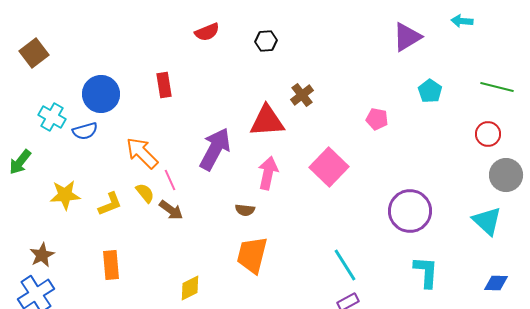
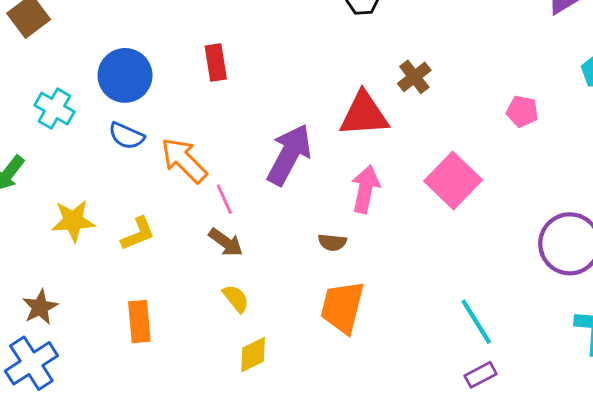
blue semicircle: (85, 131) -> (126, 136), moved, turned 40
yellow semicircle: (145, 193) -> (236, 299), moved

